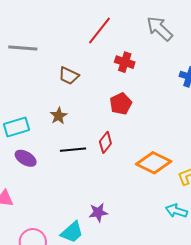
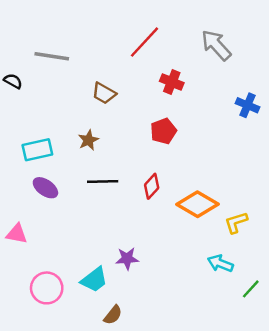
red diamond: (105, 142) -> (152, 186), moved

